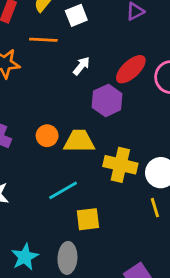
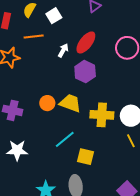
red ellipse: (131, 69) -> (86, 42), moved
yellow trapezoid: (79, 141) -> (70, 103), turned 30
yellow square: (88, 219) -> (85, 157), turned 30

